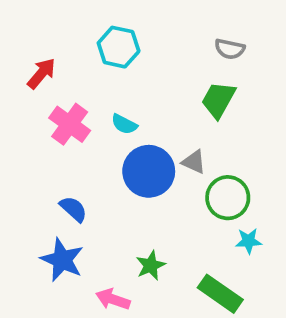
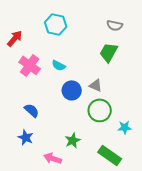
blue circle: (149, 171) -> (72, 90), size x0.7
green circle: (228, 198) -> (100, 110), moved
blue star: (62, 260) -> (26, 137), size x0.7

